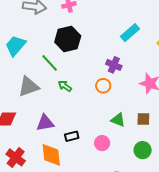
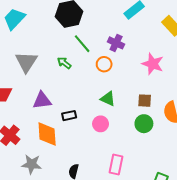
green line: (50, 63) -> (82, 44), moved
gray triangle: (29, 87) -> (26, 62), turned -40
green triangle: (118, 120) -> (108, 99), moved
green circle: (143, 150) -> (144, 124), moved

